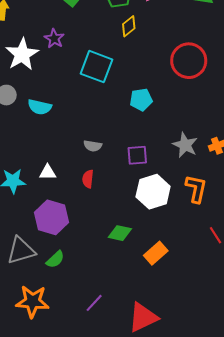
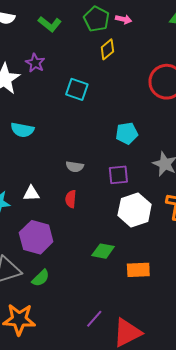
cyan square: (97, 67) -> (77, 89), size x0.7
cyan pentagon: (141, 100) -> (127, 133), moved
orange rectangle: (156, 253) -> (138, 270), turned 40
purple line: (94, 303) -> (94, 319), moved

